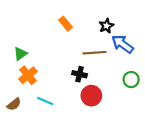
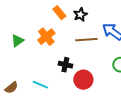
black star: (106, 26) -> (80, 15), moved
black cross: (80, 74) -> (65, 65), moved
orange cross: (28, 75) -> (46, 37), moved

